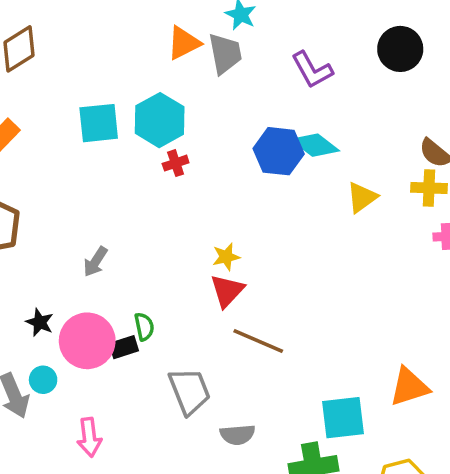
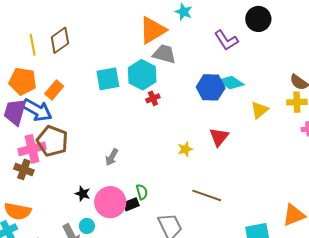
orange triangle: (184, 43) -> (153, 30), size x1.4
black circle: (400, 49) -> (258, 19), moved
gray trapezoid: (225, 54) -> (164, 54), moved, turned -60
red triangle: (227, 291) -> (219, 137), moved

